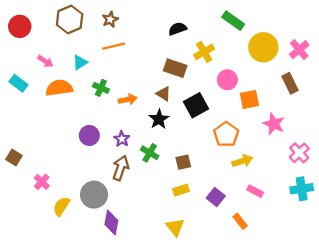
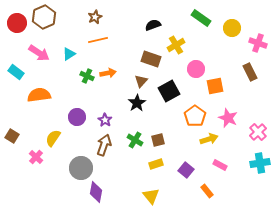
brown hexagon: (70, 19) -> (44, 17), moved
yellow circle: (263, 47) -> (232, 28), moved, size x0.7
pink cross: (299, 50) -> (258, 43), turned -30
pink arrow: (45, 61) -> (39, 53), size x1.5
orange semicircle: (59, 88) -> (39, 95), moved
brown triangle: (164, 94) -> (141, 81), turned 40
orange arrow: (128, 99) -> (108, 73), moved
pink star: (274, 124) -> (228, 118), moved
green cross: (150, 153) -> (135, 140), moved
yellow semicircle: (61, 206) -> (53, 138), moved

